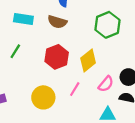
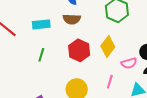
pink semicircle: (106, 84) -> (129, 63), turned 49
pink line: (75, 89) -> (110, 82), moved

